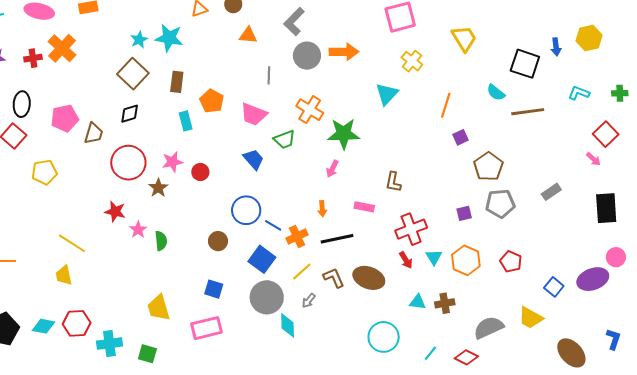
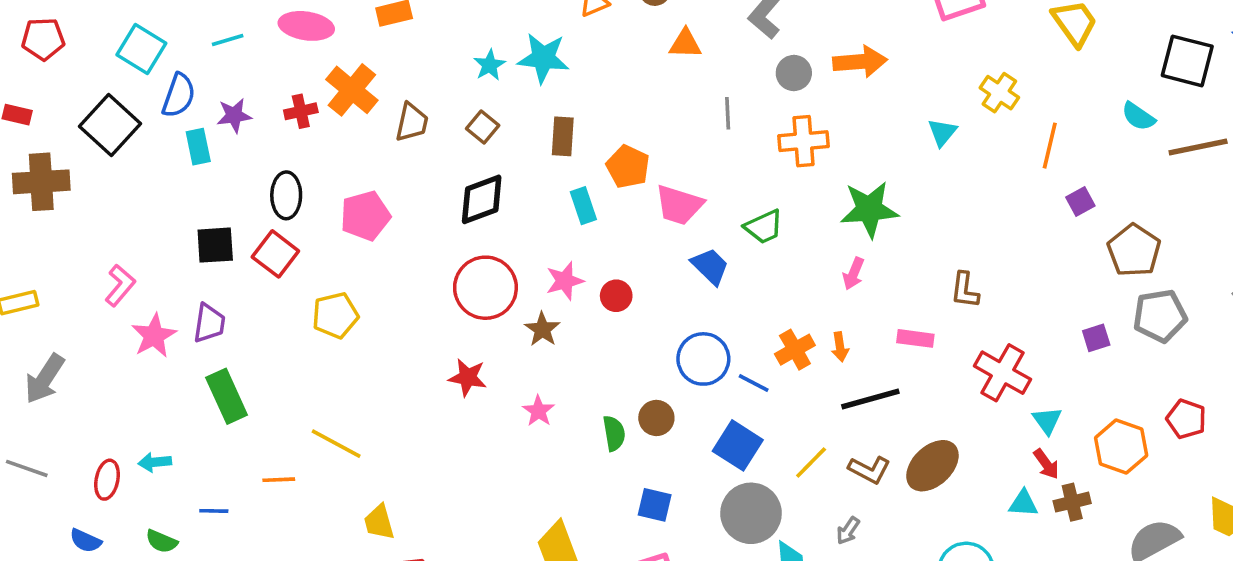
gray circle: (307, 56) -> (794, 73), size x0.7
yellow cross: (412, 61) -> (999, 93), moved
brown square: (133, 74) -> (483, 127), size x0.6
cyan triangle: (387, 94) -> (942, 132), size x0.7
orange cross: (310, 110) -> (804, 141), moved, turned -32
black diamond: (130, 114) -> (482, 199), size x1.4
pink trapezoid: (254, 114) -> (679, 205), moved
brown trapezoid: (94, 133) -> (412, 122), moved
red cross: (411, 229) -> (1003, 373), turned -36
pink star: (138, 230) -> (538, 411), moved
orange cross: (297, 237) -> (795, 350), moved
green semicircle: (161, 241) -> (614, 433), moved
yellow line: (72, 243) -> (336, 444), moved
red arrow: (406, 260) -> (1046, 464), moved
orange hexagon: (466, 260) -> (1121, 447), moved
yellow trapezoid: (64, 275) -> (379, 522), moved
brown L-shape: (334, 278) -> (869, 470), turned 145
brown ellipse: (369, 278) -> (932, 466), turned -60
gray arrow: (309, 301) -> (848, 531), moved

